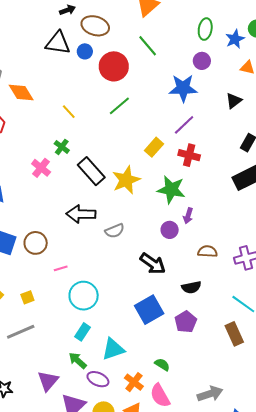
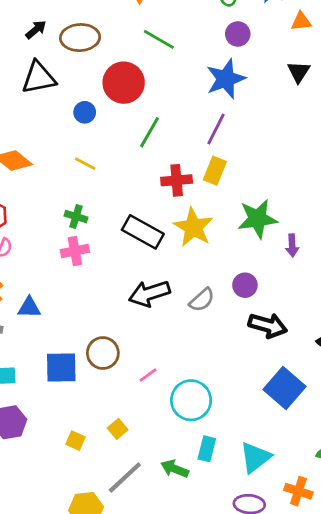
blue circle: (85, 51) -> (85, 112), moved
purple line: (184, 125) -> (216, 129), moved
green cross: (62, 147) -> (76, 217), moved
red cross: (189, 155) -> (177, 180), moved
pink cross: (41, 168) -> (75, 251), turned -30
purple circle: (170, 230) -> (245, 285), moved
green arrow: (78, 361) -> (175, 469), moved

